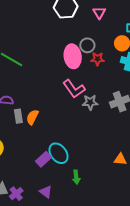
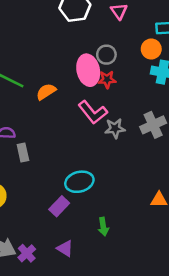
red star: (98, 59) -> (107, 79), moved
orange semicircle: (32, 117) -> (46, 92), moved, turned 35
cyan ellipse: (58, 153) -> (79, 182), moved, turned -65

